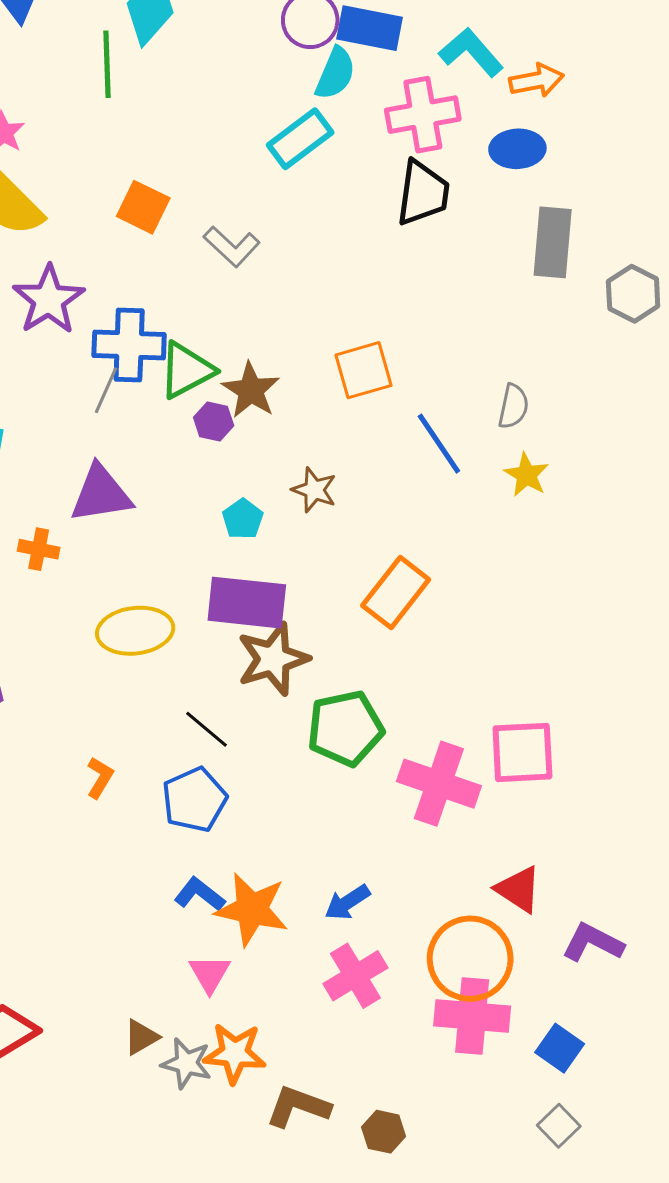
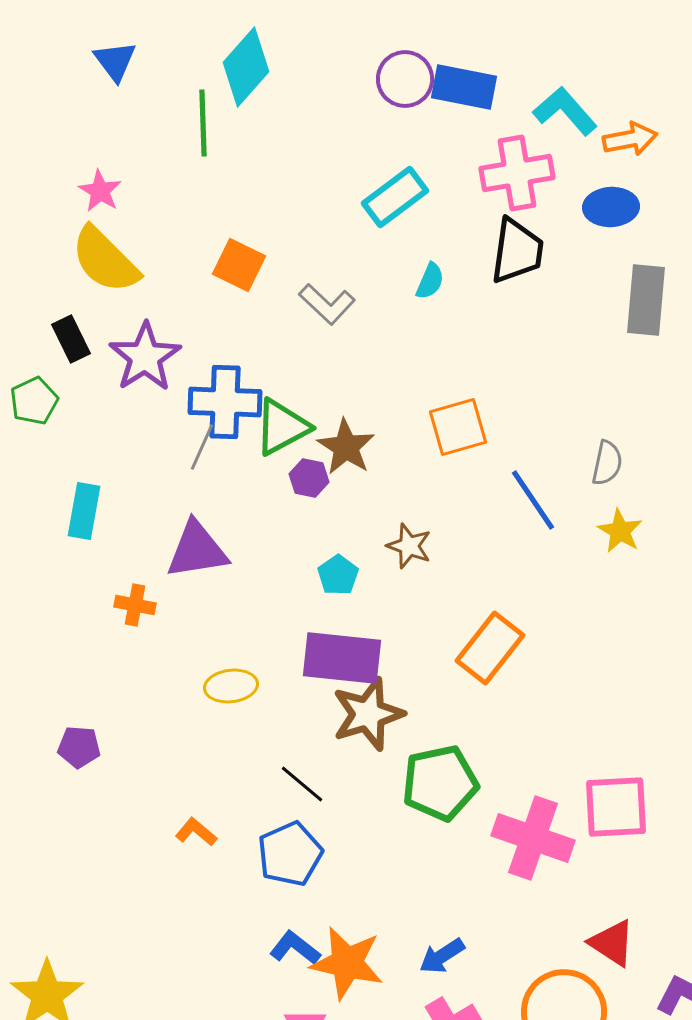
cyan semicircle: (335, 73) -> (430, 281), moved, size x0.7
yellow ellipse: (135, 631) -> (231, 686), size x0.7
orange L-shape: (100, 778) -> (196, 832), turned -81

